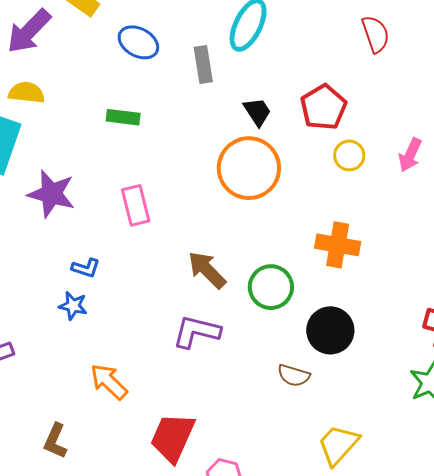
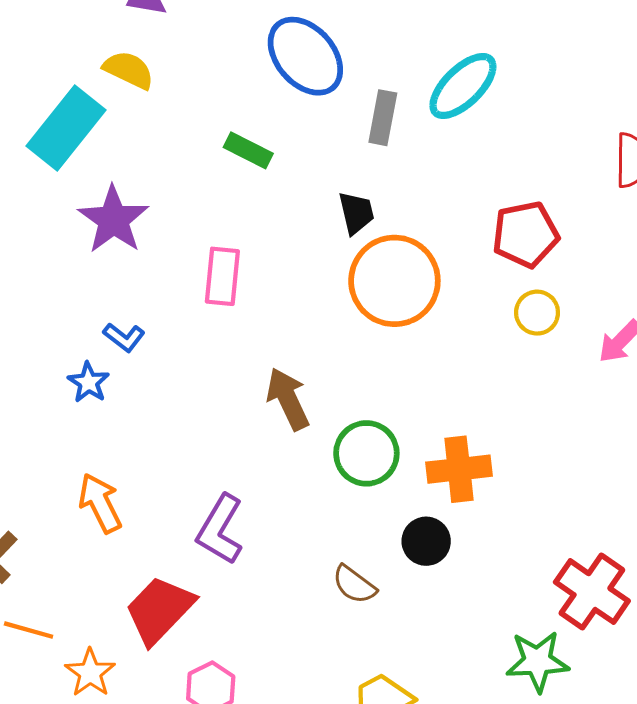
blue ellipse: (138, 42) -> (305, 56), size x1.4
black trapezoid: (257, 112) -> (356, 213), moved
orange cross: (338, 245) -> (459, 469), moved, turned -36
black circle: (330, 330) -> (426, 541), size x0.7
purple L-shape: (197, 332) -> (220, 529), moved, turned -93

